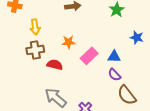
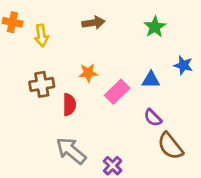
yellow arrow: (35, 27) -> (41, 36), moved
blue triangle: (114, 57) -> (151, 80), moved
red semicircle: (55, 65) -> (69, 105), turned 77

